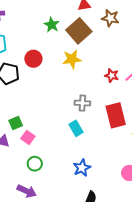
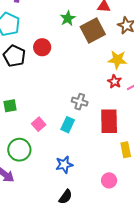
yellow star: (72, 59) -> (117, 60), moved
cyan rectangle: (76, 128) -> (68, 125), turned 42
pink square: (28, 137) -> (39, 124), moved
green circle: (35, 164) -> (19, 150), size x1.5

